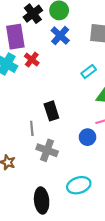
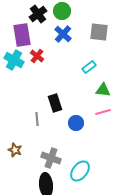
blue circle: (87, 137) -> (76, 123), moved
gray cross: (47, 150) -> (51, 158), moved
cyan ellipse: (79, 185) -> (80, 171), turned -35

